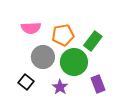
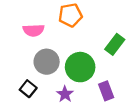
orange pentagon: (63, 35) -> (70, 15), moved
green rectangle: (93, 41) -> (115, 44), moved

